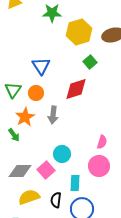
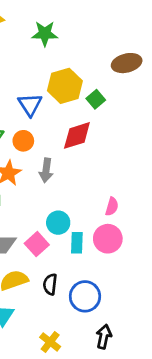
yellow hexagon: (79, 32) -> (65, 86), moved
cyan rectangle: (75, 183) -> (77, 243), moved

